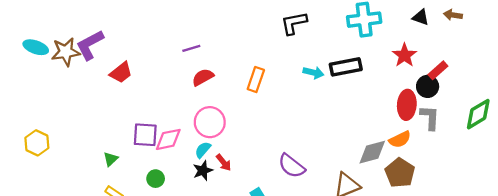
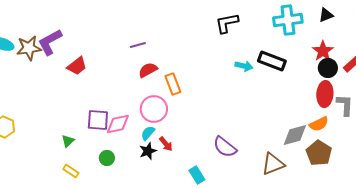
black triangle: (421, 17) -> (326, 15), moved, turned -42
black rectangle: (346, 67) -> (272, 61), turned 32
orange rectangle: (256, 79) -> (173, 84), moved, turned -40
black circle: (428, 86) -> (328, 68), moved

